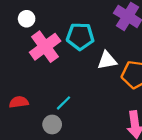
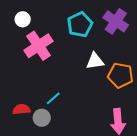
cyan pentagon: (80, 36) -> (80, 25), moved, turned -30
red semicircle: (19, 102) -> (21, 109), moved

